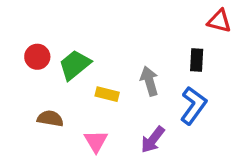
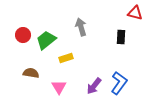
gray arrow: (149, 81) -> (81, 27), moved
yellow rectangle: (107, 94) -> (66, 58), turned -32
blue L-shape: (193, 106) -> (119, 83), moved

